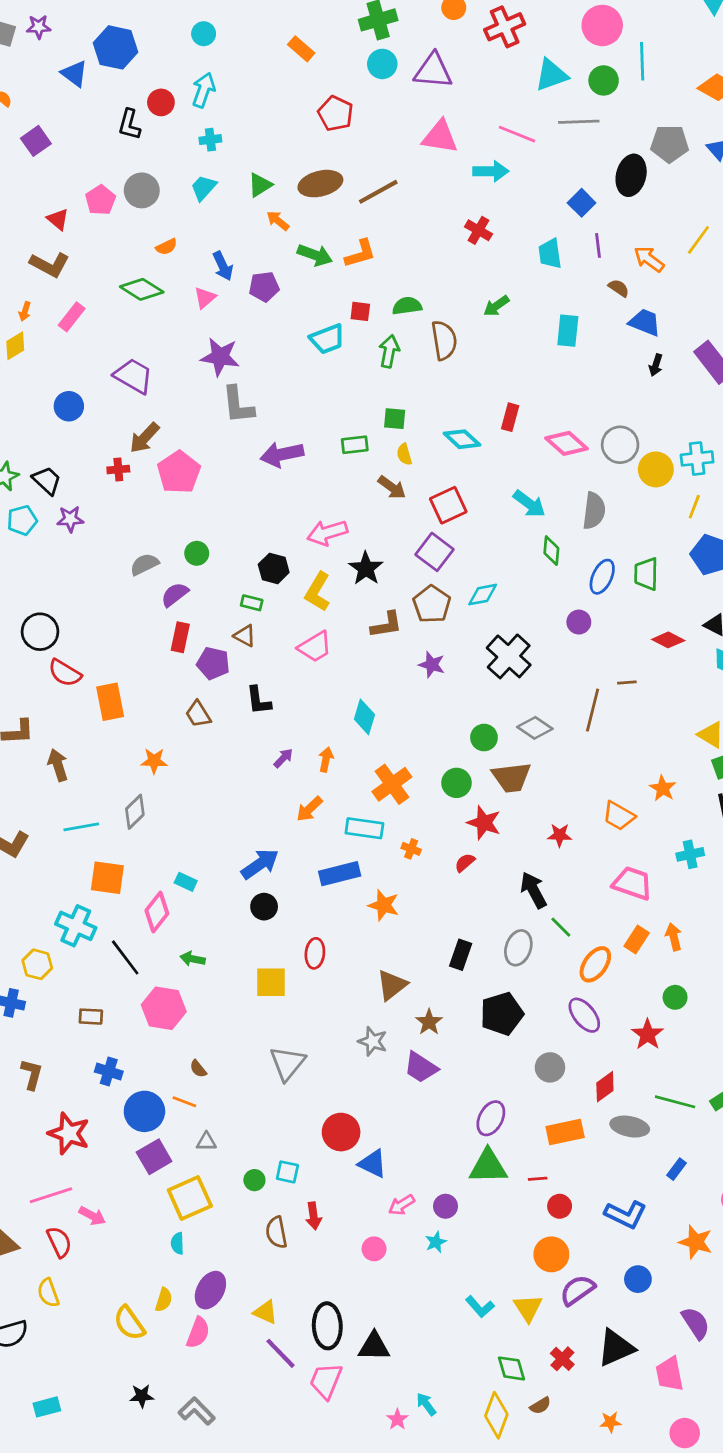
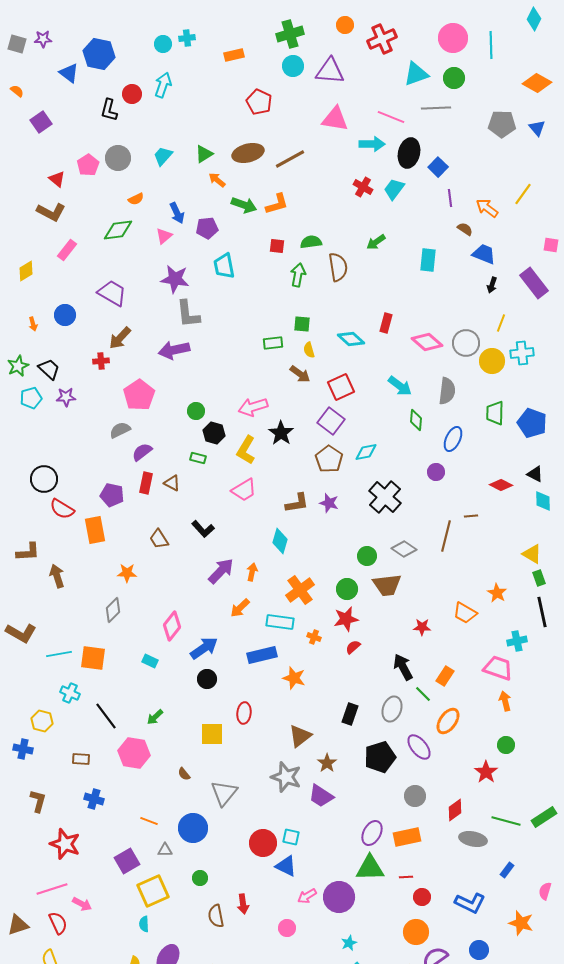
orange rectangle: (301, 49) -> (234, 55), turned -54
cyan line: (642, 61) -> (491, 45), moved
cyan cross: (210, 140) -> (187, 38), moved
black ellipse: (631, 175) -> (409, 153), moved
cyan trapezoid: (550, 254) -> (394, 189), moved, turned 45
green diamond: (142, 289) -> (118, 230), turned -40
orange arrow: (25, 311) -> (33, 324), moved, turned -32
cyan trapezoid: (327, 339) -> (224, 266), moved, turned 100
purple arrow: (282, 454) -> (174, 350), moved
pink pentagon: (179, 472) -> (139, 395), moved
yellow line: (694, 507) -> (501, 323), moved
green circle: (197, 553) -> (196, 411), moved
green trapezoid: (646, 574) -> (495, 413), moved
brown L-shape: (386, 625) -> (297, 503), moved
brown triangle: (245, 636) -> (172, 483), moved
purple pentagon: (213, 663) -> (112, 495), moved
black L-shape: (259, 700) -> (203, 529), turned -35
purple arrow: (283, 758) -> (221, 571), size x1.8
red star: (484, 823) -> (346, 619), moved, turned -30
cyan line: (81, 827) -> (59, 654), moved
pink trapezoid: (632, 883) -> (498, 668), moved
pink diamond: (157, 912) -> (172, 626), moved
cyan cross: (76, 926) -> (70, 693), size x0.7
orange rectangle: (637, 940) -> (445, 676), moved
green arrow: (193, 959) -> (155, 717), turned -54
purple ellipse: (584, 1015) -> (419, 747), moved
gray star: (373, 1041) -> (286, 777), size x1.4
brown semicircle: (198, 1069) -> (184, 774), moved
blue circle: (144, 1111) -> (193, 828), moved
orange rectangle: (565, 1132) -> (407, 837), moved
cyan square: (287, 1172) -> (291, 837), moved
purple circle: (446, 1206) -> (339, 897), size x1.8
cyan star: (436, 1242) -> (349, 943), moved

